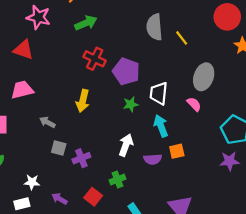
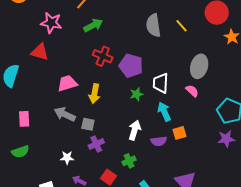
yellow line: (182, 38) -> (181, 26), moved
pink trapezoid: (22, 90) -> (67, 83), moved
gray arrow: (47, 122) -> (65, 114), size x1.5
gray square: (59, 148) -> (88, 124), moved
white star: (32, 182) -> (67, 158), moved

